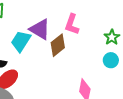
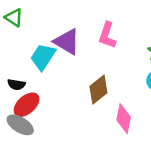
brown diamond: (58, 45) -> (98, 90), moved

